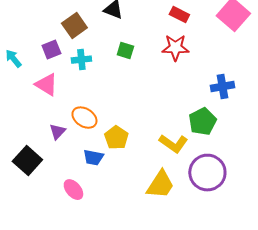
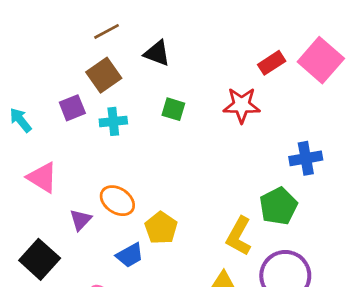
red rectangle: (179, 15) -> (272, 63), moved, turned -60
pink triangle: (46, 85) -> (42, 177), moved
yellow L-shape: (173, 144) -> (239, 236), turned 84
blue trapezoid: (93, 158) -> (130, 255), turned -40

